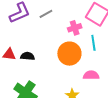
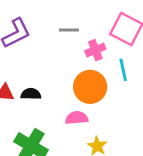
gray line: (46, 14) -> (69, 30), moved, turned 32
pink semicircle: (91, 75) -> (77, 118), moved

